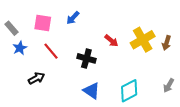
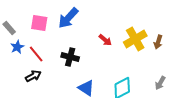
blue arrow: (73, 18) -> (68, 18), size x1.6
red line: (51, 51) -> (36, 54), moved
black cross: (86, 58) -> (70, 57), moved

